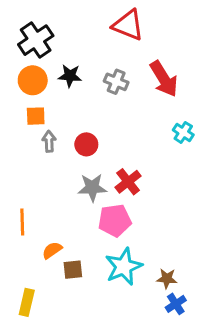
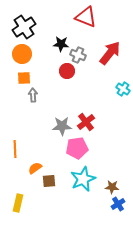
black star: (70, 76) -> (61, 44), moved
red arrow: (164, 79) -> (110, 53), turned -110
red circle: (86, 144) -> (67, 71), moved

